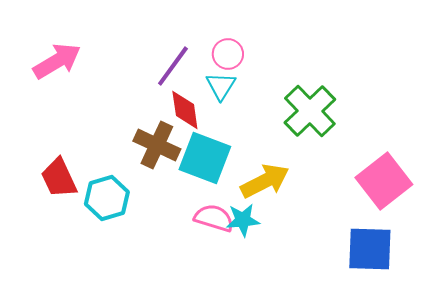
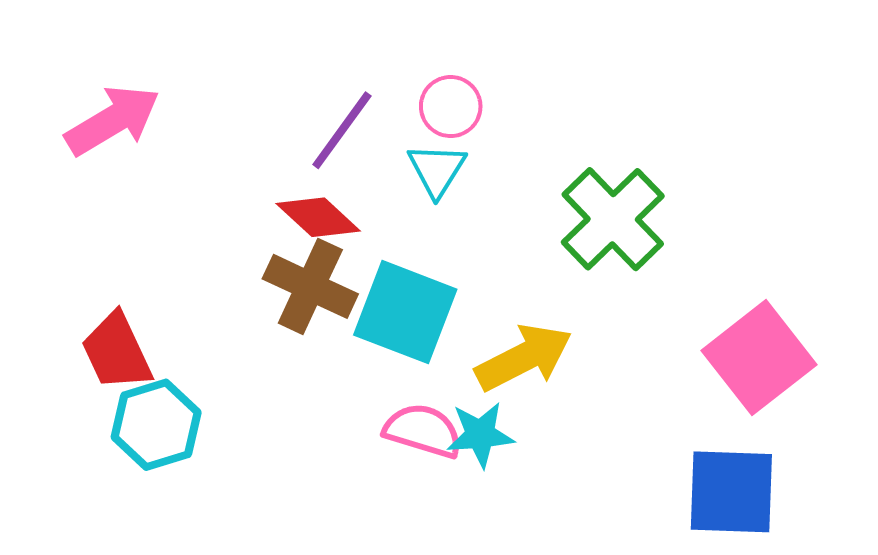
red diamond: (185, 110) -> (318, 217), moved, turned -39
cyan hexagon: (107, 198) -> (156, 425), moved

